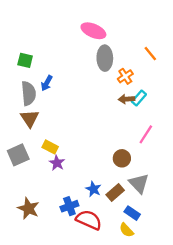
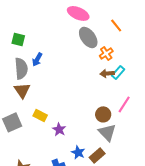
orange line: (150, 54) -> (116, 25), moved
gray ellipse: (105, 58) -> (88, 37), turned -35
brown circle: (122, 158) -> (103, 114), moved
purple star: (57, 163) -> (59, 129), moved
gray triangle: (139, 183) -> (107, 132), moved

